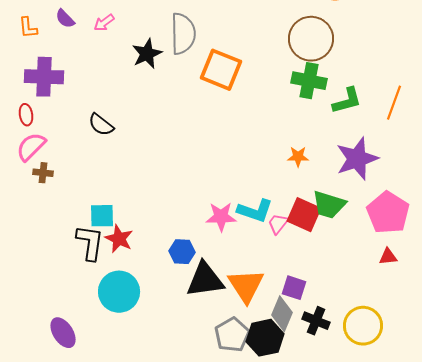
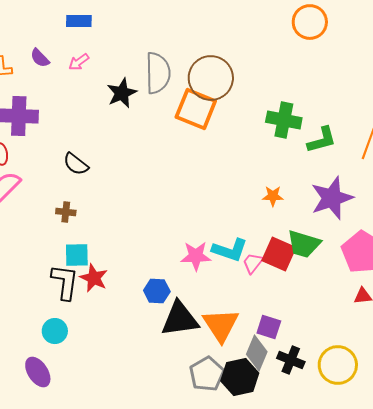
brown circle: (311, 39) -> (211, 78), moved
brown cross: (43, 173) -> (66, 212), moved
cyan circle: (119, 292) -> (55, 331), moved, size x0.6

